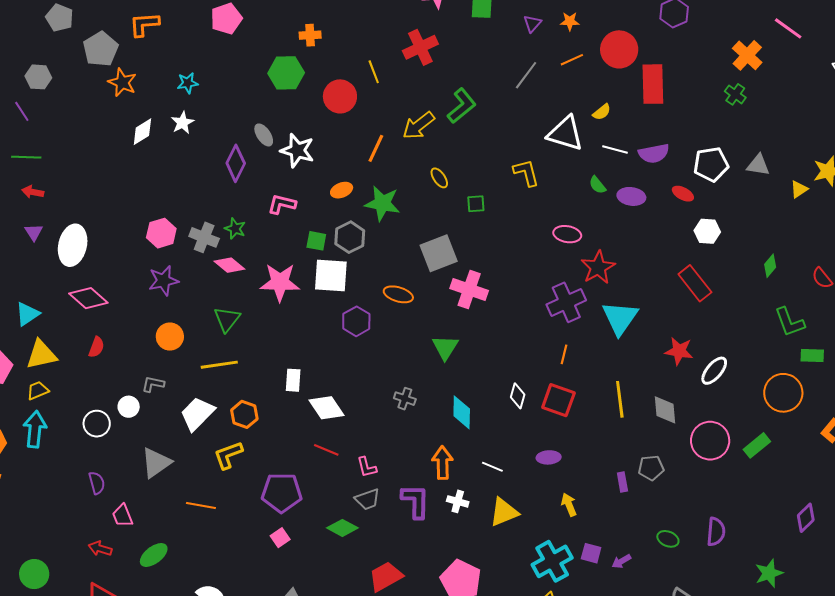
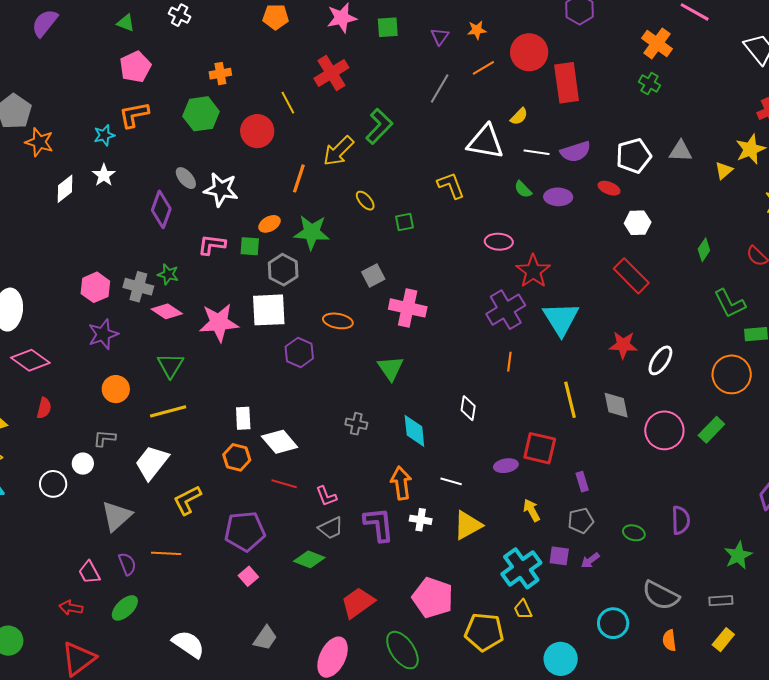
orange L-shape: (144, 24) -> (134, 115), moved
green square: (316, 241) -> (250, 246), moved
gray square: (439, 253) -> (373, 275), size x0.6
red square: (558, 400) -> (540, 448), moved
orange hexagon: (244, 414) -> (237, 457), moved
gray pentagon: (651, 468) -> (581, 521), moved
purple semicircle: (97, 483) -> (127, 564), moved

